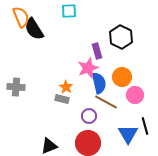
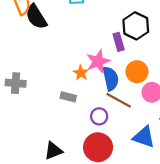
purple rectangle: (97, 51) -> (119, 42), moved
orange star: (66, 87) -> (81, 73), moved
blue triangle: (128, 134) -> (144, 137), turned -40

